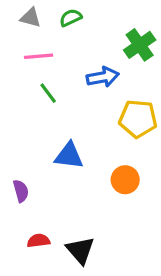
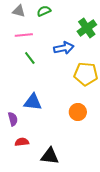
blue triangle: (69, 156) -> (33, 102), moved
red semicircle: (39, 241) -> (22, 142), moved
black triangle: (80, 250) -> (50, 156), turned -42

